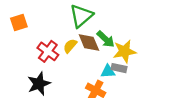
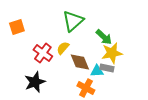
green arrow: (106, 39) -> (104, 37), moved
brown diamond: (89, 42) -> (80, 62), moved

